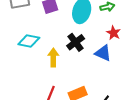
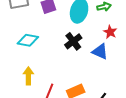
yellow arrow: (53, 57) -> (28, 76), moved

